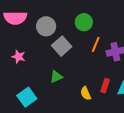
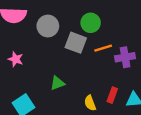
orange line: (96, 44) -> (103, 48), turned 49
gray square: (62, 46) -> (76, 43), moved, turned -30

